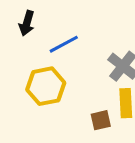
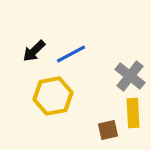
black arrow: (27, 23) -> (34, 51), moved, turned 30

